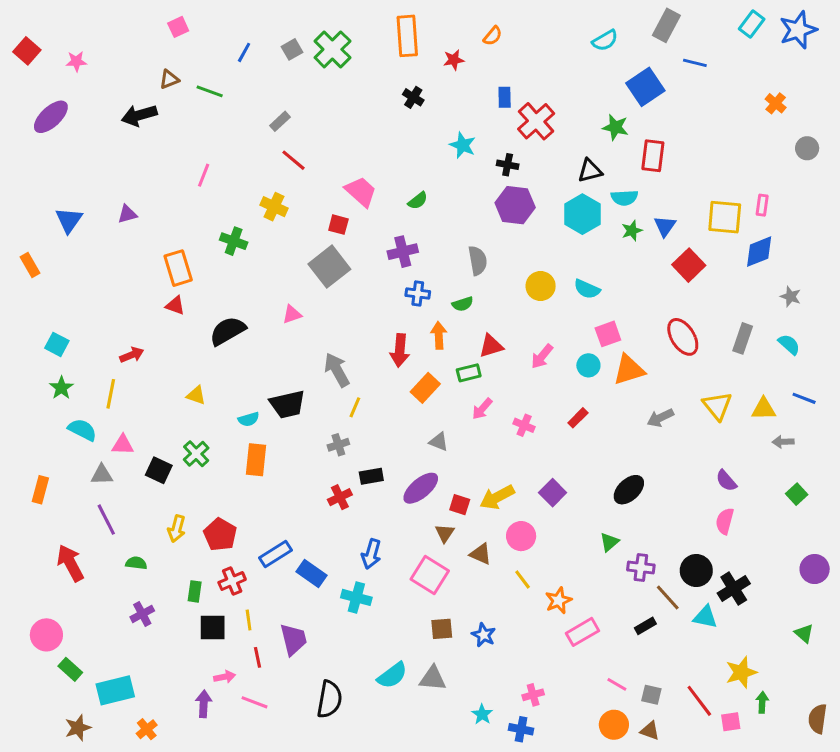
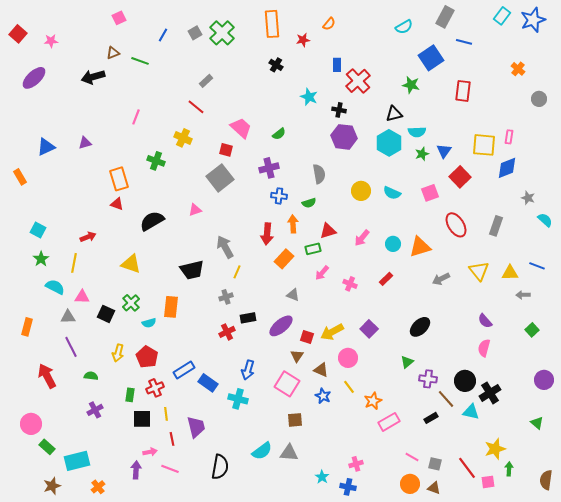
gray rectangle: (280, 121) -> (206, 81), moved
red rectangle: (653, 156) -> (463, 91), moved
blue triangle: (69, 220) -> (46, 147), turned 30
pink square: (608, 334) -> (430, 193), moved
cyan semicircle: (789, 344) -> (545, 220), moved
yellow triangle: (196, 395) -> (131, 264), size x1.5
cyan semicircle: (249, 419) -> (149, 323), moved
blue star: (484, 635) -> (323, 396), moved

